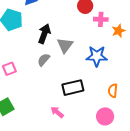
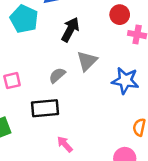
black arrow: (44, 34) -> (70, 29), moved
black rectangle: (73, 88) -> (45, 108), moved

